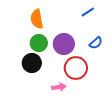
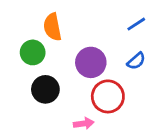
blue line: (88, 12) -> (136, 24), moved
green circle: (39, 43) -> (33, 52), moved

